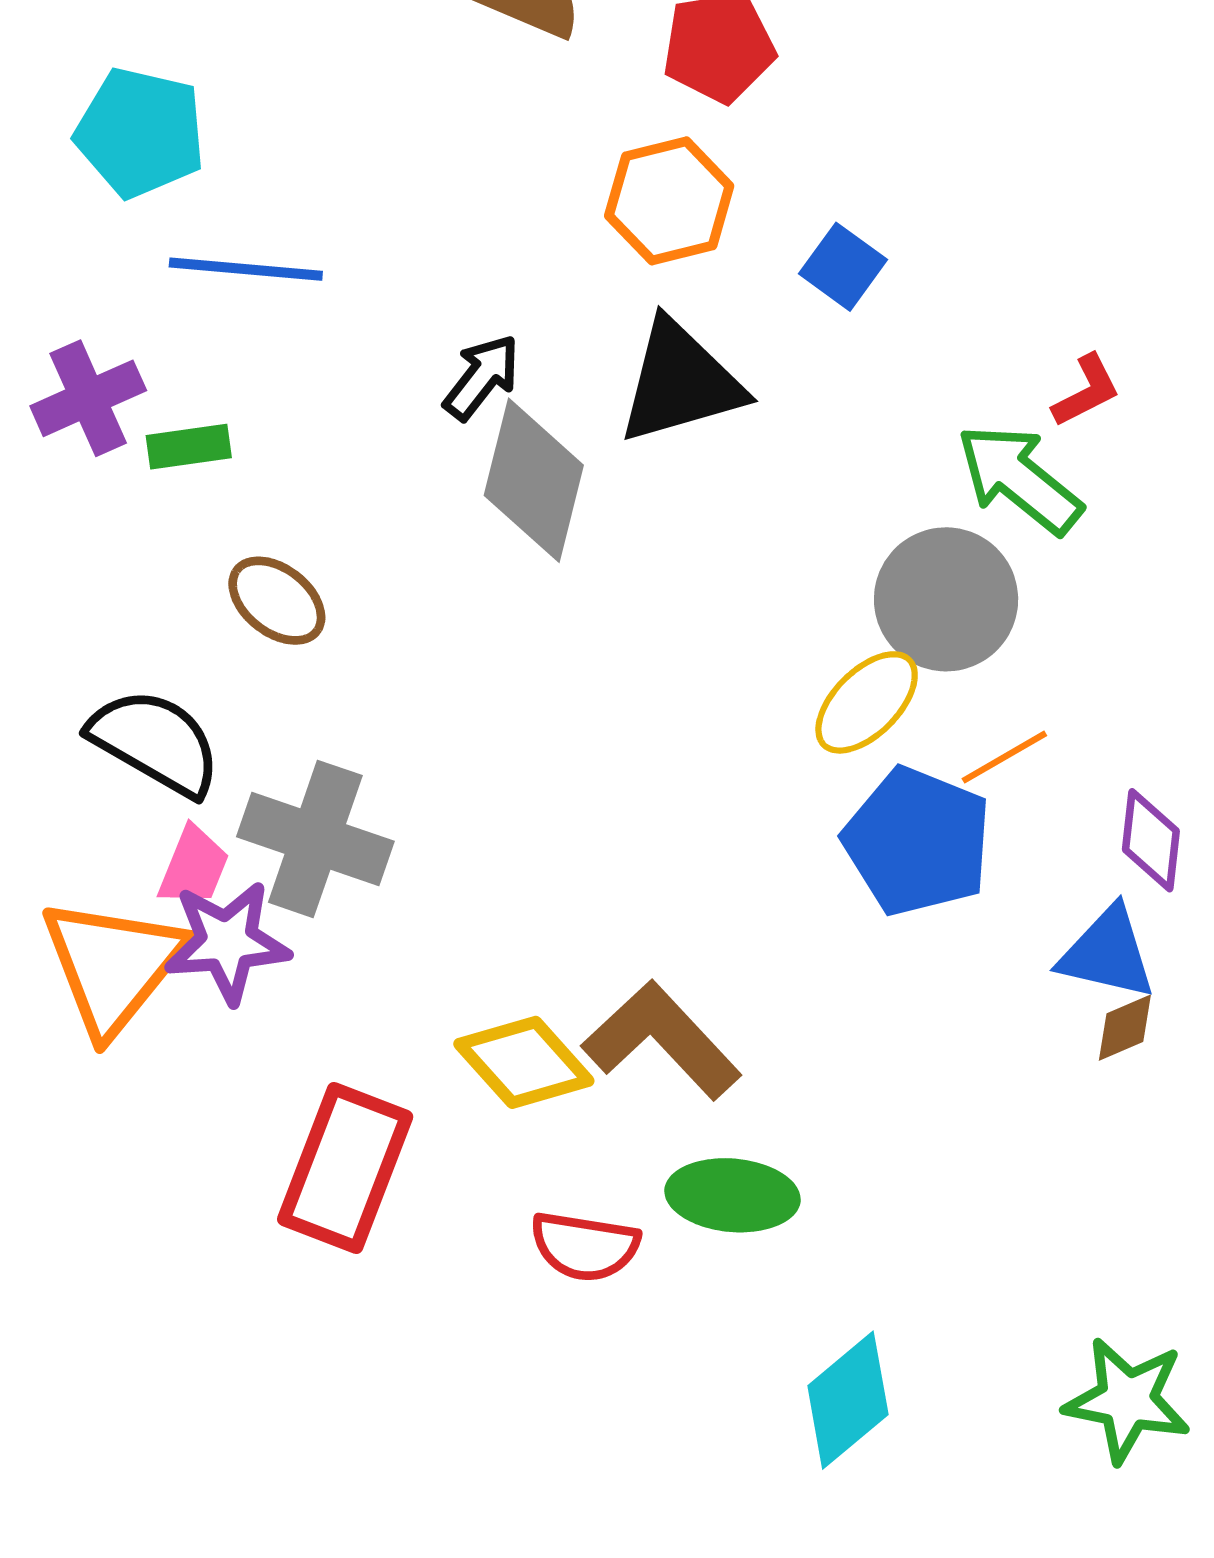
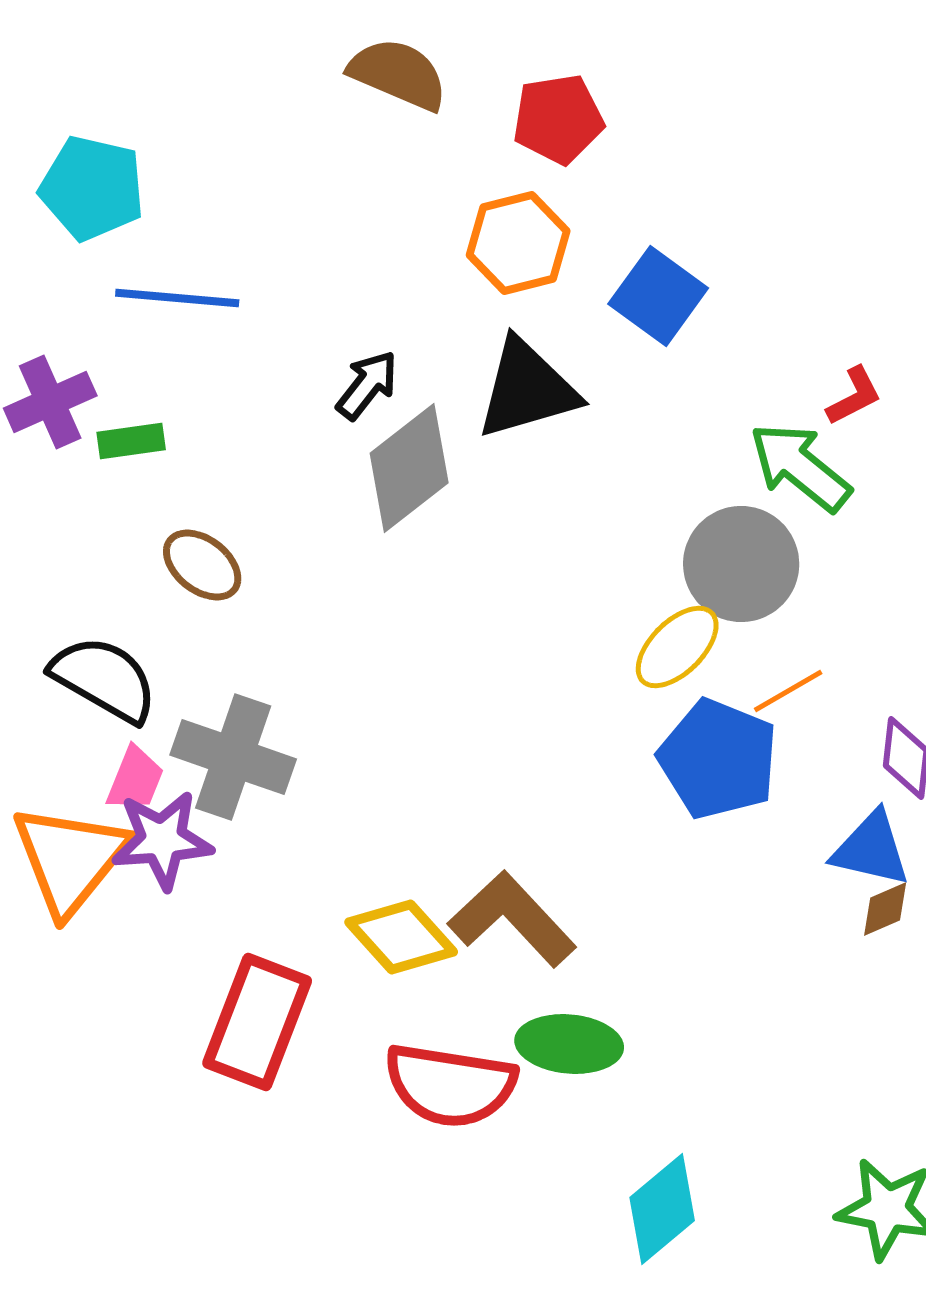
blue square: (843, 267) -> (658, 296), size x1.4
gray diamond: (534, 480) -> (409, 468), turned 38
red semicircle: (585, 1246) -> (450, 1085), size x1.5

